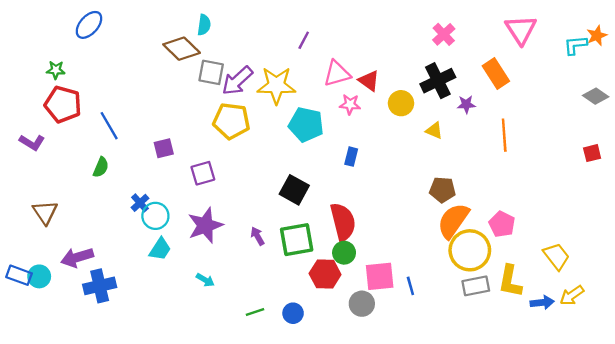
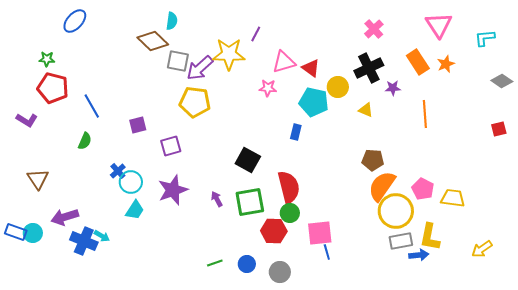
orange star: (597, 36) -> (446, 64), moved
yellow star: (276, 85) -> (229, 54), moved
pink star: (350, 104) -> (268, 88), moved
cyan pentagon: (306, 125) -> (314, 102), moved
yellow trapezoid: (556, 256) -> (453, 198), moved, turned -45
cyan arrow: (205, 280) -> (102, 236), moved
blue cross: (100, 286) -> (84, 241), turned 36
blue line: (410, 286) -> (327, 252), moved
blue arrow: (542, 303) -> (419, 255), moved
gray circle: (362, 304) -> (280, 272), moved

